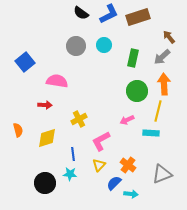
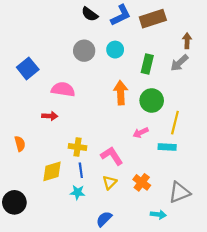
brown arrow: (169, 37) -> (187, 41), turned 40
orange arrow: (164, 84) -> (121, 93), moved
yellow cross: (79, 119) -> (77, 147), moved, turned 35
yellow diamond: (47, 138) -> (52, 171), moved
pink L-shape: (101, 141) -> (112, 156), turned 85
black circle: (45, 183) -> (14, 202), moved
blue semicircle: (114, 183) -> (104, 219), moved
cyan arrow: (131, 194) -> (158, 215), moved

